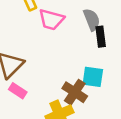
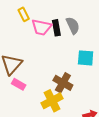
black rectangle: (101, 37) -> (56, 28), moved
cyan square: (93, 77) -> (86, 58), moved

